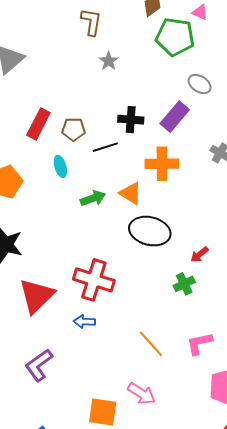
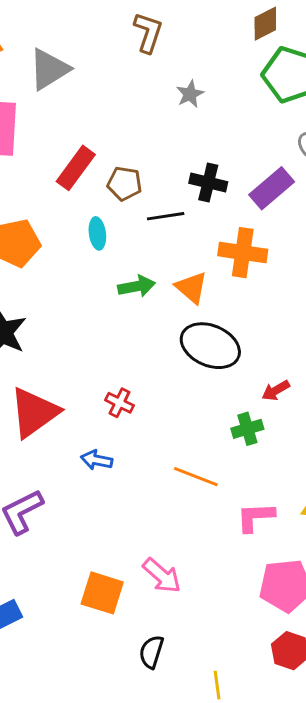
brown L-shape: (91, 22) -> (148, 32), moved
red cross: (94, 280) -> (120, 403), size x0.5
orange line: (151, 344) -> (196, 477), moved, turned -36

